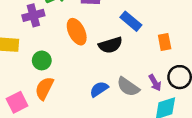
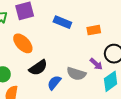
orange rectangle: (165, 42) -> (94, 30), turned -72
black semicircle: (110, 45) -> (38, 68), moved

